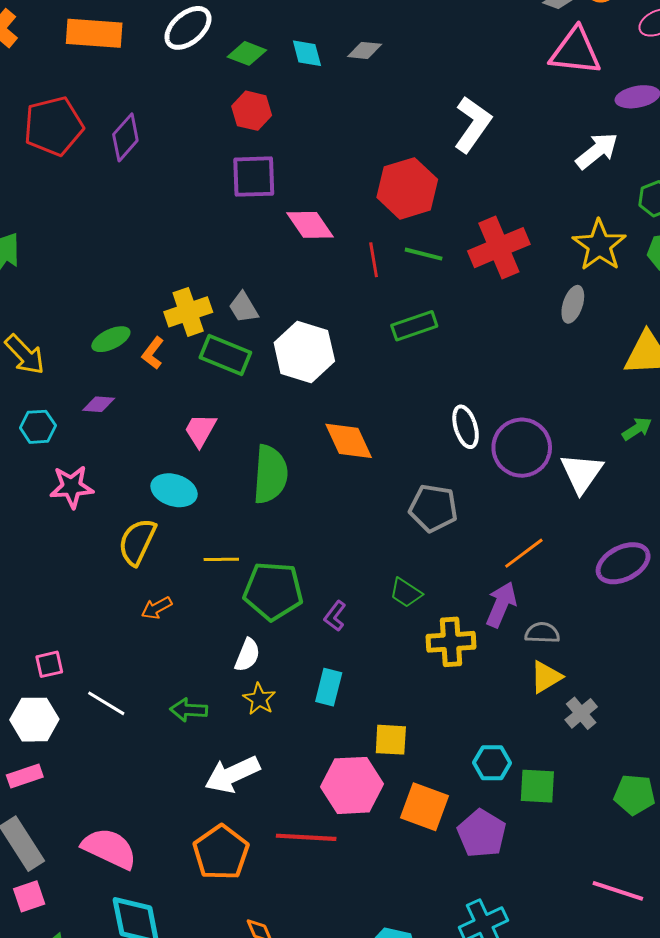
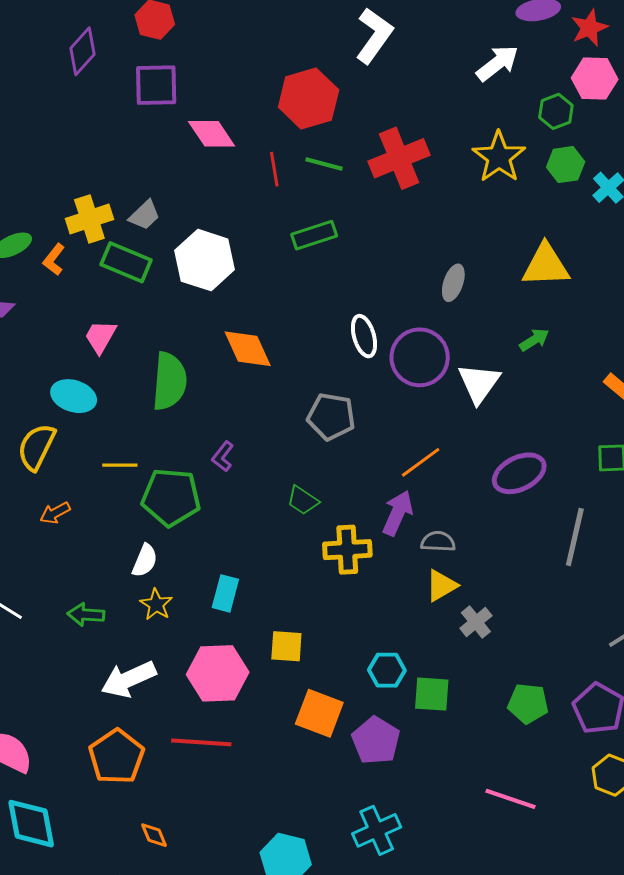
purple diamond: (125, 137) -> (82, 51), moved
gray ellipse: (573, 304) -> (453, 283), moved
gray trapezoid: (243, 307) -> (144, 215), turned -104
purple L-shape: (335, 616) -> (223, 456), moved
pink hexagon: (352, 785) -> (218, 673), moved

